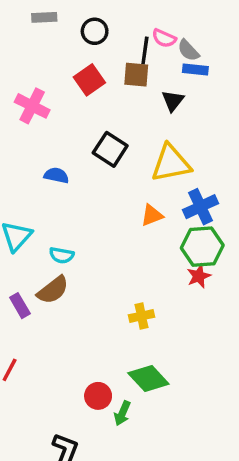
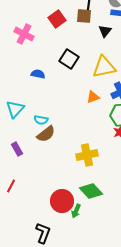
brown semicircle: (53, 290) -> (46, 134), moved
yellow cross: (141, 316) -> (87, 155), size x1.5
red circle: (98, 396) -> (62, 201), size x1.5

